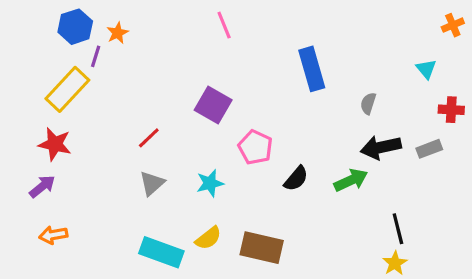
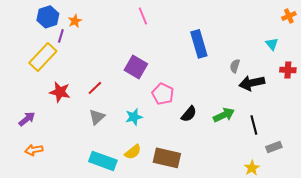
red star: (55, 144) -> (60, 92), moved
black arrow: (381, 147) -> (252, 83), moved
gray rectangle: (429, 149) -> (274, 147), moved
black line: (398, 229) -> (254, 125), moved

